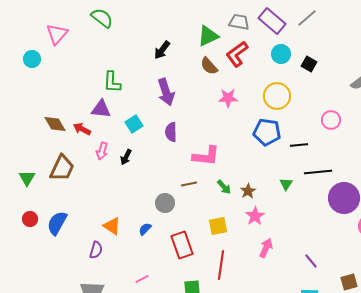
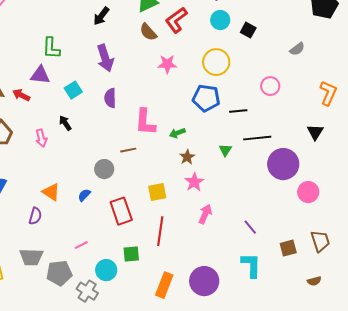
pink arrow: (102, 151) -> (41, 138), moved, turned -30
pink L-shape: (206, 156) -> (145, 122), turned 88
black arrow: (126, 157) -> (65, 123), turned 119
green arrow: (224, 187) -> (177, 133), moved, turned 112

